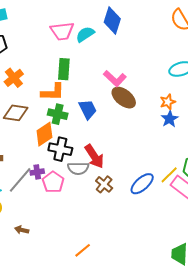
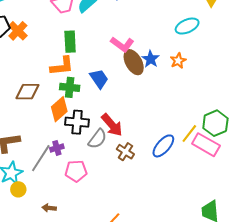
orange cross: (14, 78) -> (18, 31), moved
brown ellipse: (124, 98) -> (134, 62), turned 30
blue star: (170, 119) -> (151, 59), moved
gray semicircle: (78, 168) -> (97, 139), turned -45
pink pentagon: (53, 182) -> (76, 171), moved, turned -30

